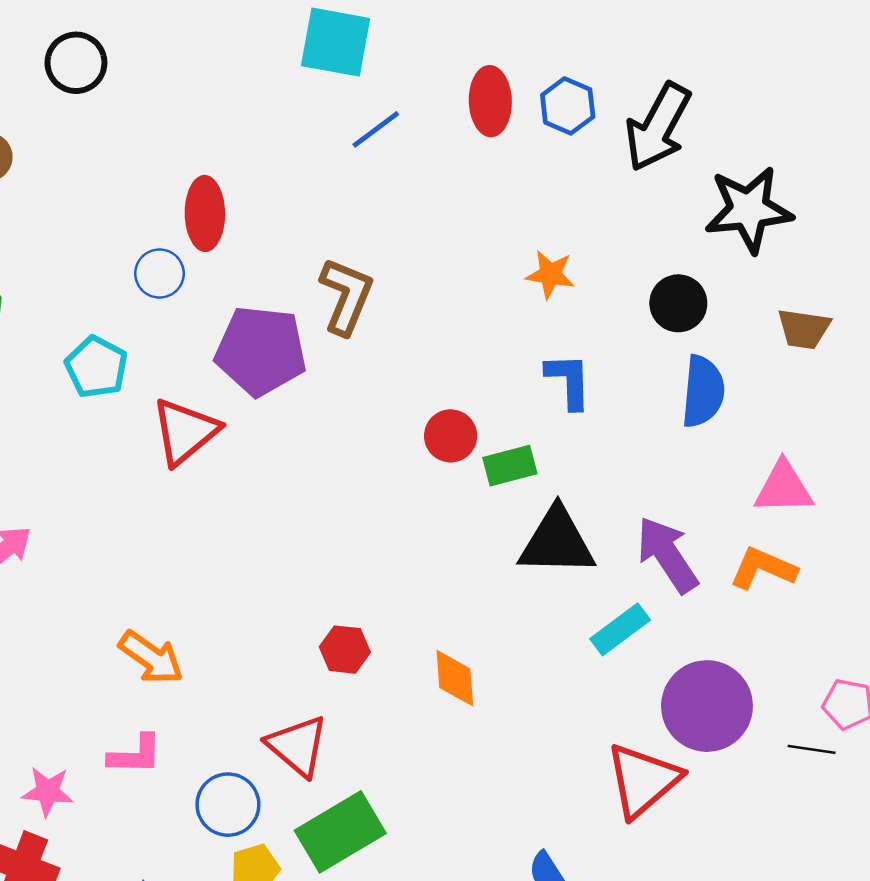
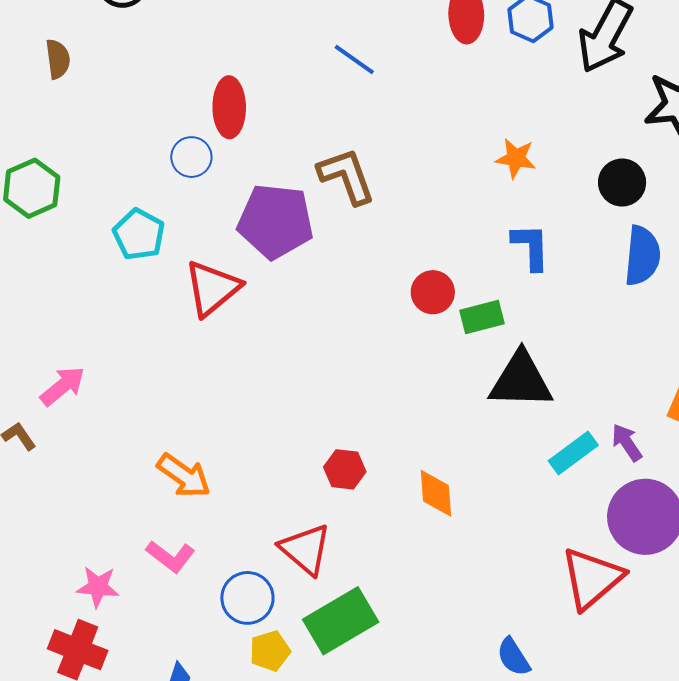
blue line: (376, 129) -> (354, 60), moved, turned 72
brown L-shape: (346, 296) -> (346, 176), turned -42
purple arrow: (667, 555) -> (627, 443), moved, size x0.6
pink L-shape: (135, 755) -> (171, 556), turned 36

